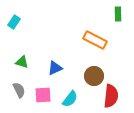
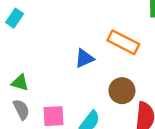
green triangle: (22, 62) -> (20, 83), moved
blue triangle: (55, 68) -> (84, 58), moved

